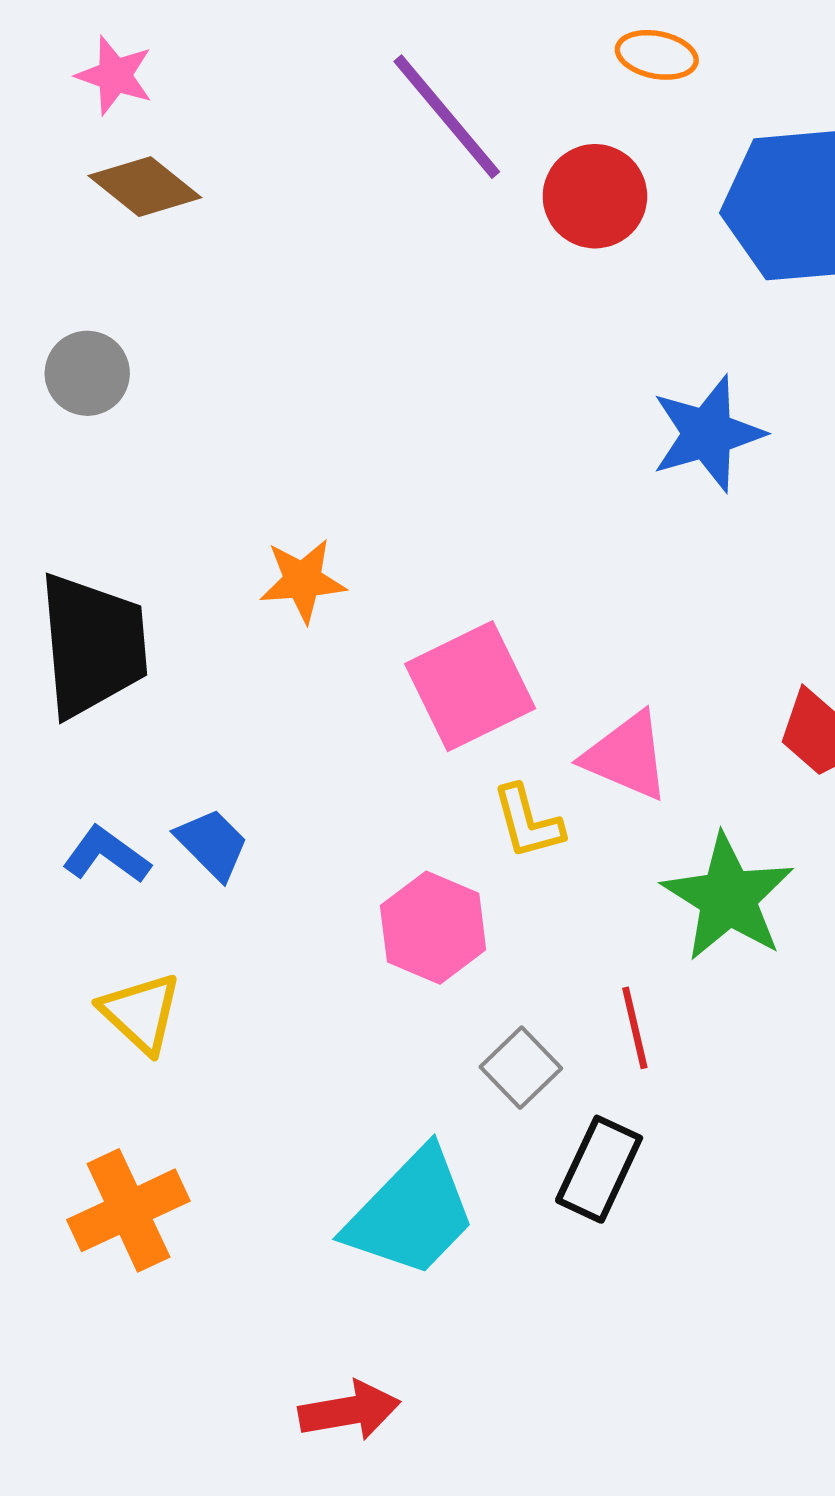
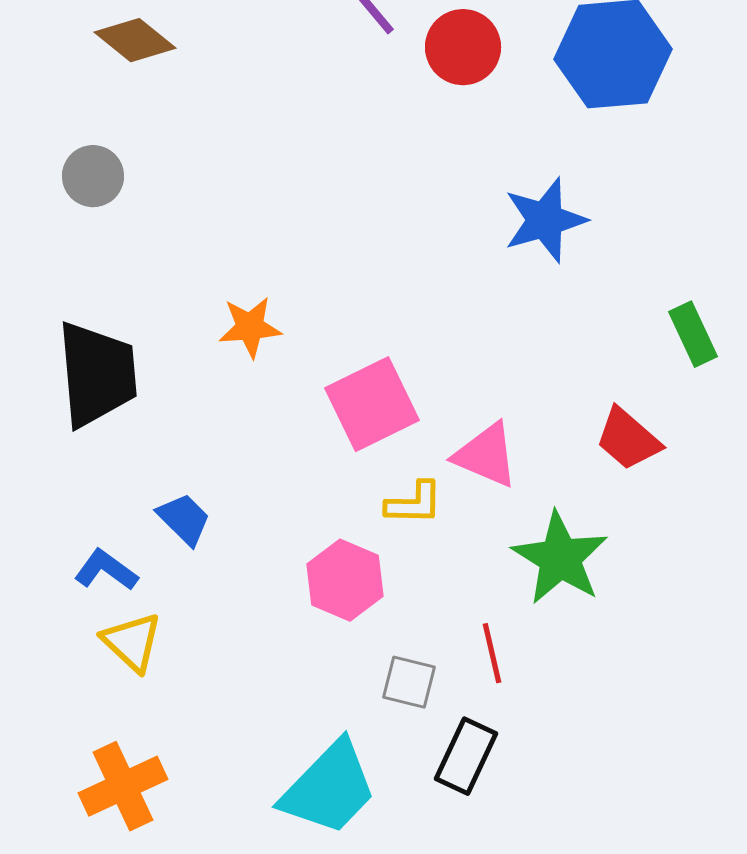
yellow L-shape: (528, 822) -> (414, 503), turned -74
blue L-shape: (106, 855) -> (106, 570), moved
gray square: (521, 1068) -> (409, 682), turned -32

